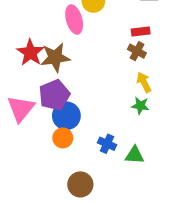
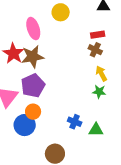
pink ellipse: (74, 19) -> (33, 29), moved
blue circle: (66, 116) -> (25, 125), moved
orange circle: (63, 138) -> (33, 112), moved

